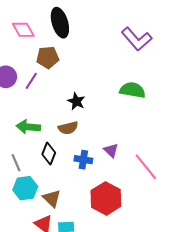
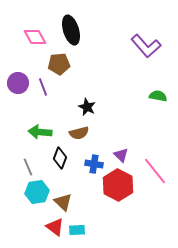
purple line: (31, 81) -> (43, 87), turned -54
green semicircle: (132, 90) -> (158, 96), moved, size x0.7
red hexagon: (106, 198) -> (118, 185), moved

